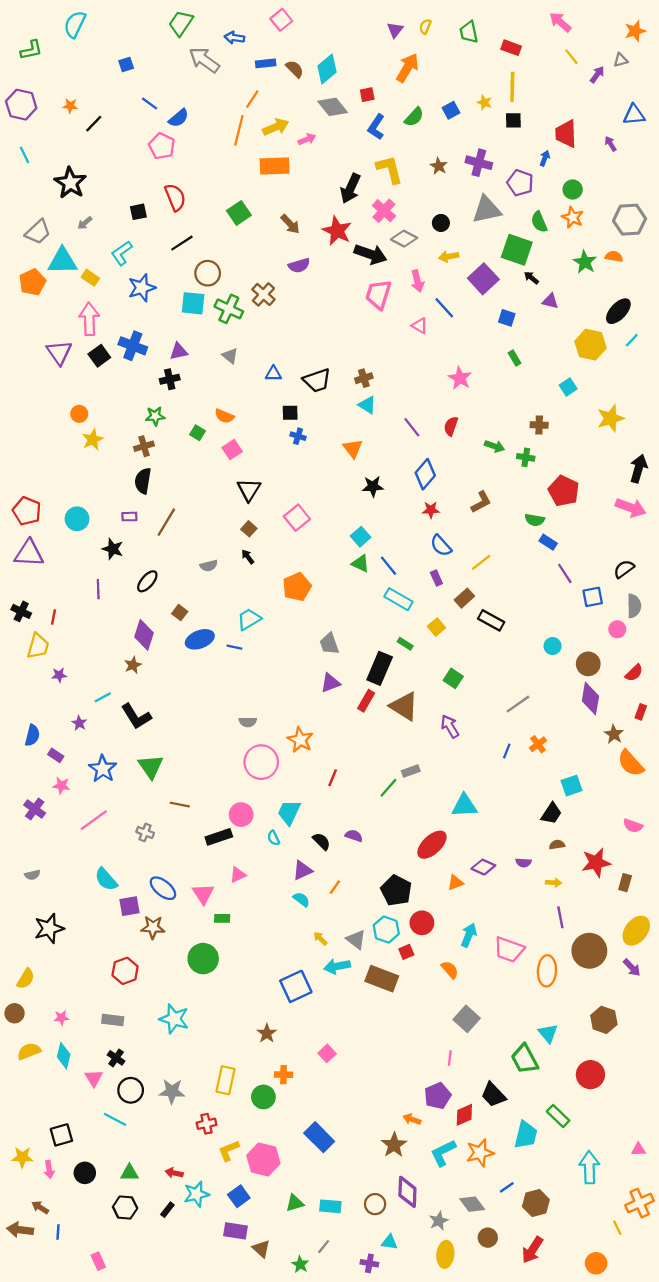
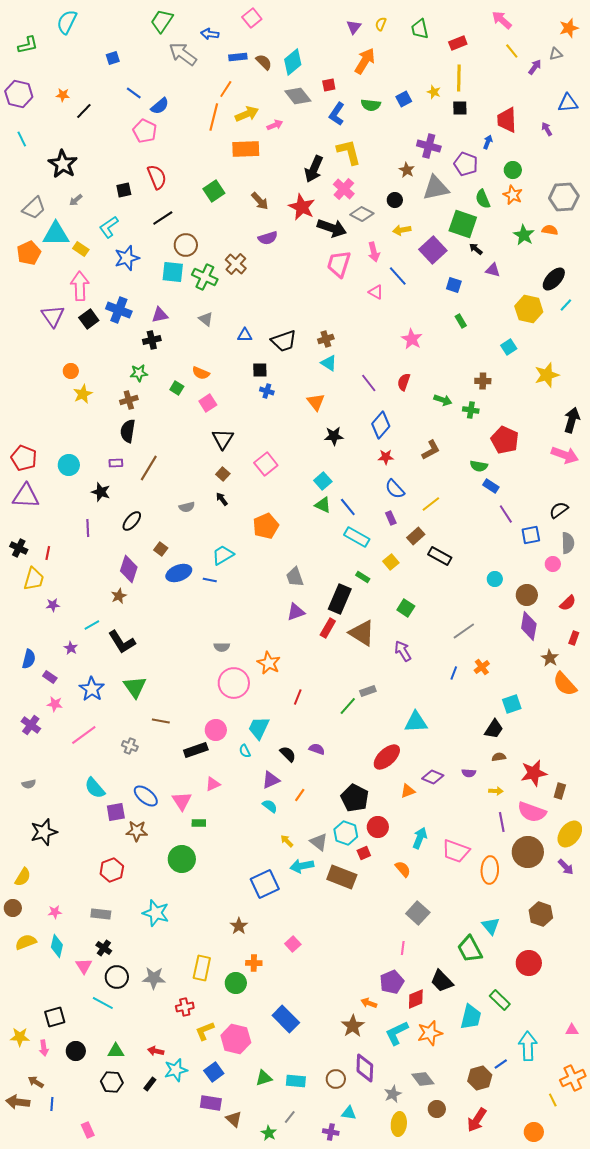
red rectangle: (511, 48) -> (458, 43), turned -42
green semicircle: (414, 117) -> (371, 105), turned 54
brown star: (439, 166) -> (407, 170), moved
pink semicircle: (633, 826) -> (532, 812), moved, size x1.6
blue line: (507, 1187) -> (501, 1064), moved

